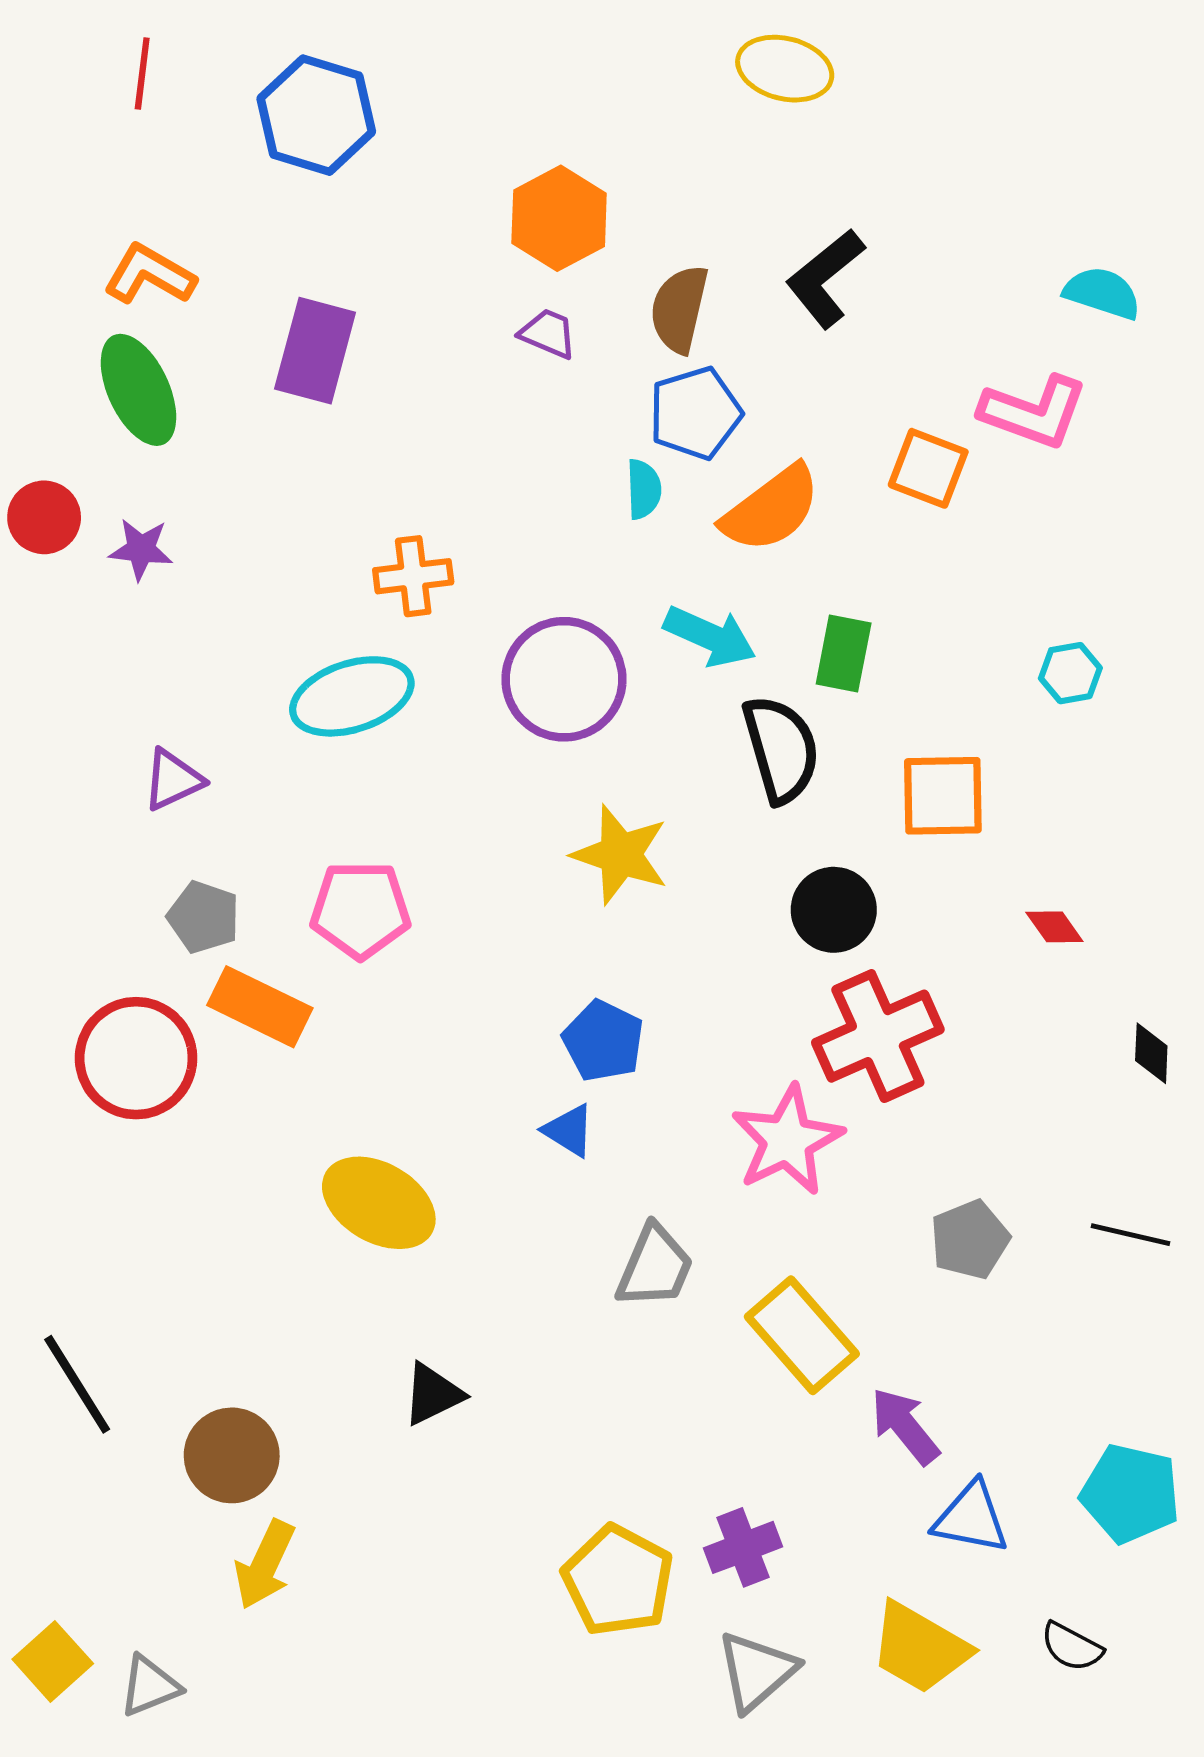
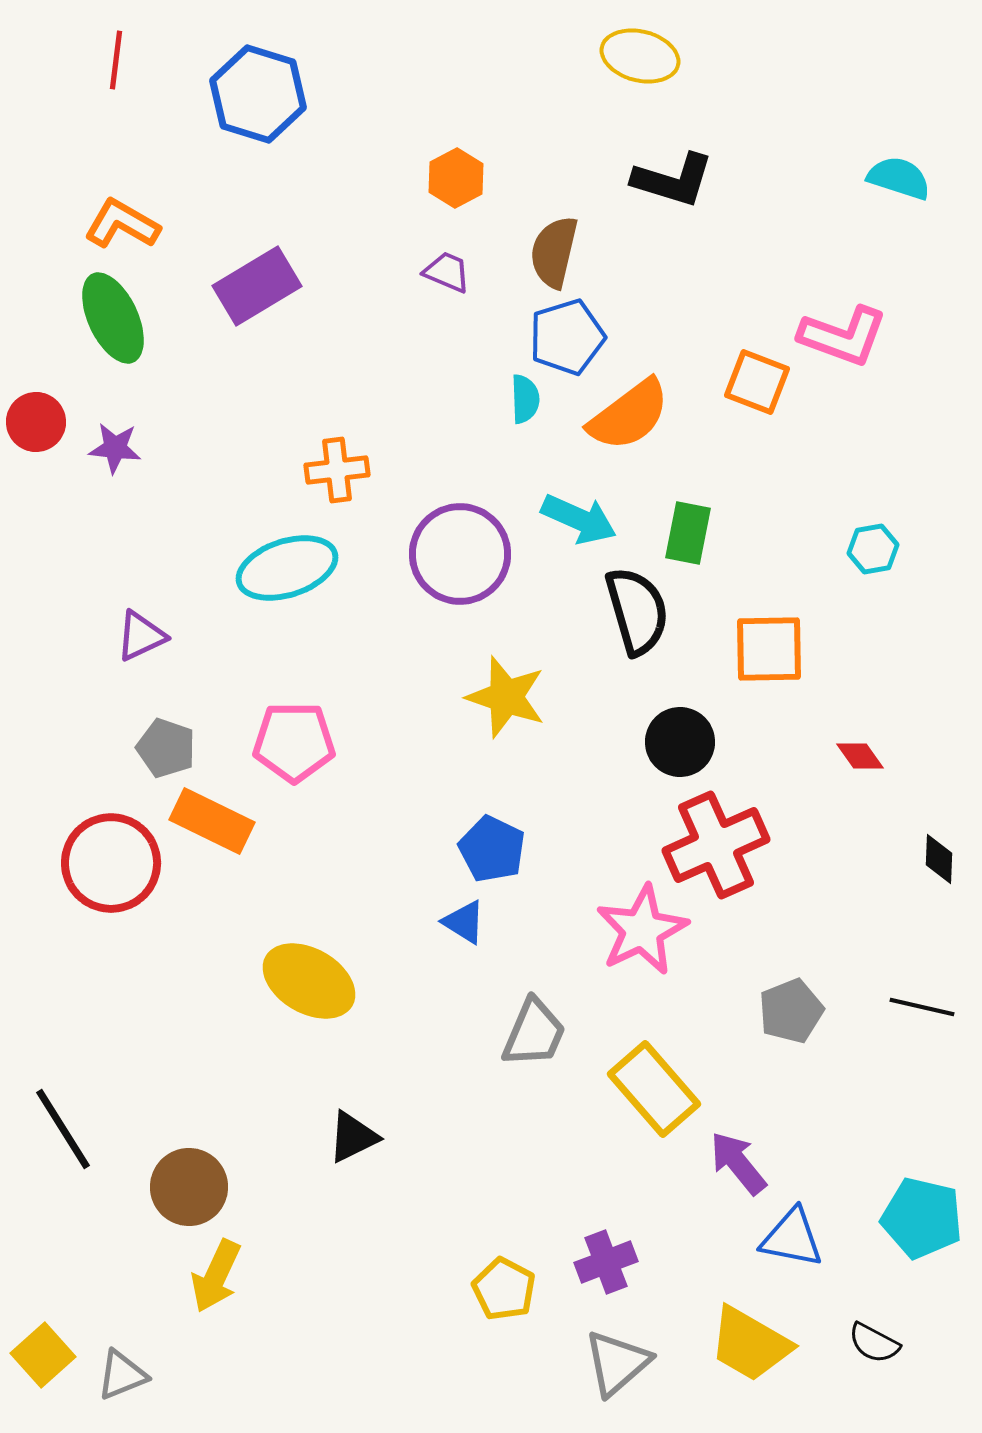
orange hexagon: (559, 218) -> (456, 178), size x0.7
black L-shape: (825, 278) -> (673, 180), moved, turned -124
cyan semicircle: (1102, 293) -> (899, 178), moved
purple rectangle: (315, 351) -> (257, 286), turned 44
yellow pentagon: (618, 1580) -> (504, 1289), size x0.7

